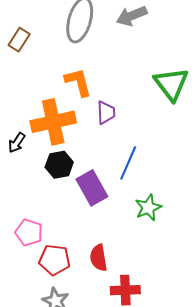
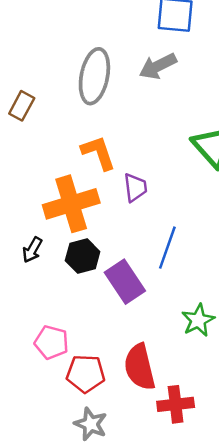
black arrow: (17, 143) -> (32, 250), moved
green star: (148, 208) -> (198, 320), moved
red semicircle: (99, 258) -> (140, 367), size x1.4

